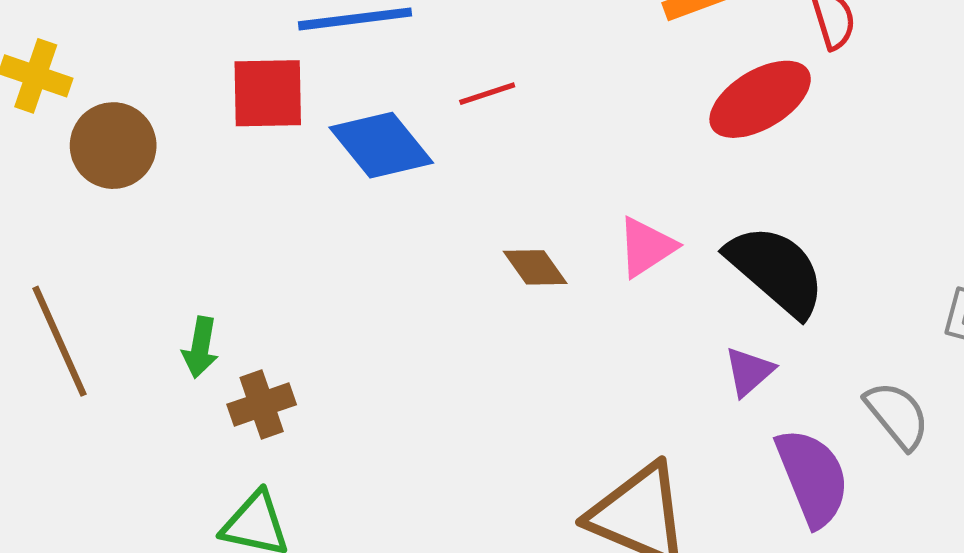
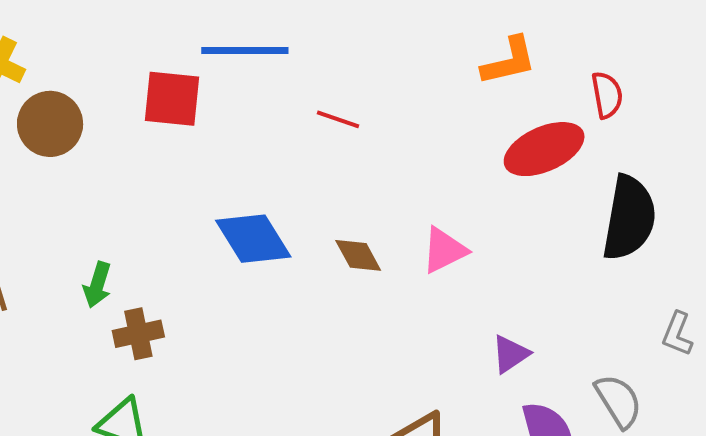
red line: (487, 94) -> (338, 119), turned 30
blue diamond: (381, 145) -> (253, 239), moved
black semicircle: (776, 270) -> (629, 218), moved, turned 52

